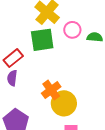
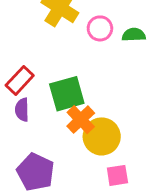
green square: (42, 40) -> (67, 94), moved

